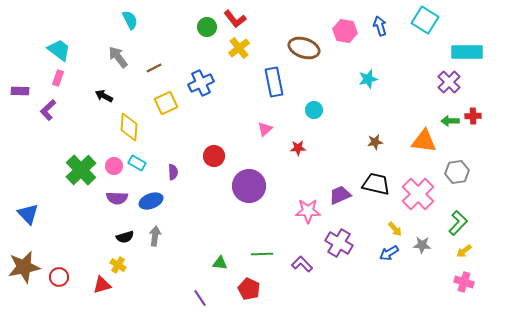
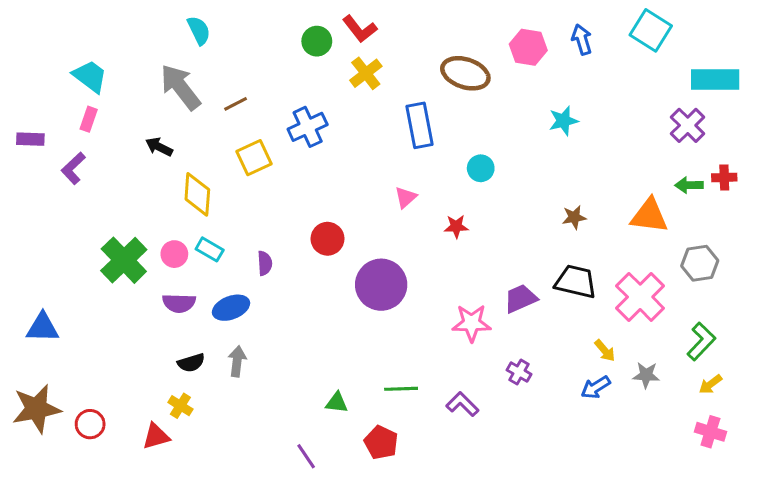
gray arrow: (118, 57) -> (180, 87), size x1.4
blue triangle: (28, 214) -> (43, 328), turned -45
purple cross: (339, 243) -> (519, 372), size x0.6

